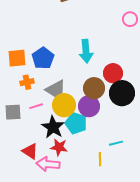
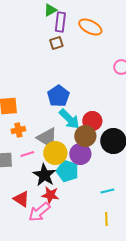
cyan arrow: (86, 51) -> (69, 119), moved, turned -40
blue pentagon: (43, 58) -> (58, 96), moved
red circle: (113, 73) -> (92, 121), moved
yellow line: (100, 159) -> (106, 219), moved
pink arrow: (48, 164) -> (39, 212), turned -45

